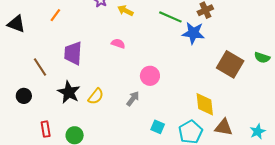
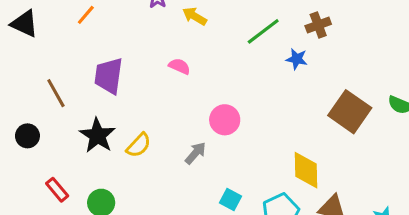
green line: (170, 17) -> (263, 31), turned -65
blue star: (193, 33) -> (297, 59), size x0.6
red rectangle: (46, 129) -> (57, 190), turned -35

